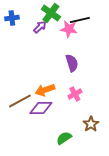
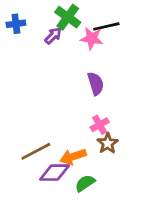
orange arrow: (45, 90) -> (73, 157), moved
brown line: (20, 101) -> (36, 151), moved
purple diamond: (41, 108) -> (54, 173), moved
brown star: (91, 124) -> (108, 143), moved

